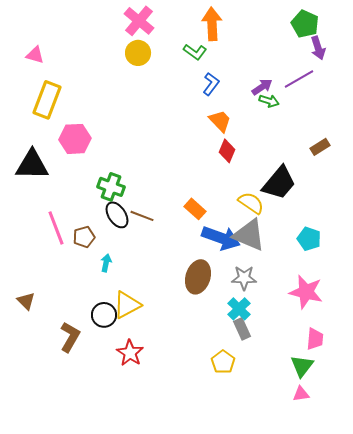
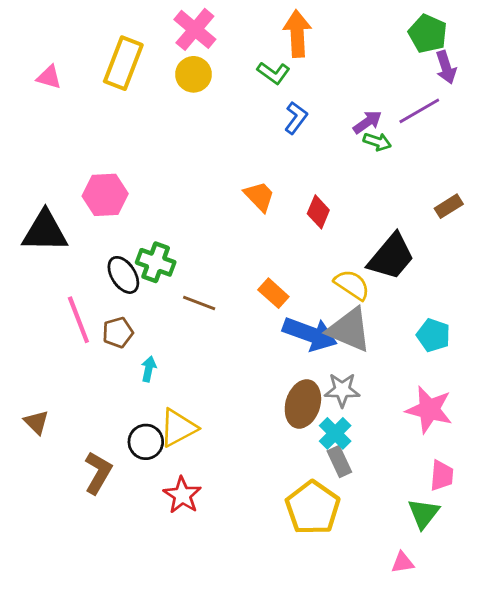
yellow rectangle: (47, 100) -> (123, 63), moved
orange trapezoid: (220, 121) -> (259, 196), moved
black ellipse: (117, 215) -> (123, 275), moved
brown ellipse: (198, 277) -> (303, 404), moved
yellow pentagon: (223, 362) -> (313, 508), size x1.6
pink triangle: (301, 394) -> (402, 562), moved

